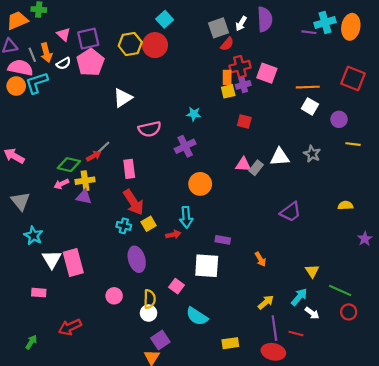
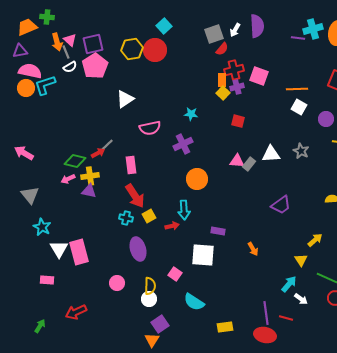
orange arrow: (46, 53) -> (57, 42), moved
gray line: (32, 55) -> (66, 52), moved
yellow square: (228, 91) -> (223, 93), turned -32
yellow arrow: (266, 302) -> (315, 240), moved

